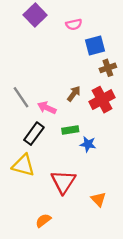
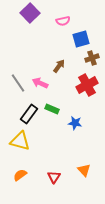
brown arrow: (74, 94) -> (59, 66), moved
pink arrow: (47, 108) -> (40, 83), moved
green rectangle: (70, 130) -> (52, 109), moved, turned 32
red triangle: (63, 182) -> (54, 177), moved, size x0.6
orange semicircle: (43, 220) -> (20, 175), moved

